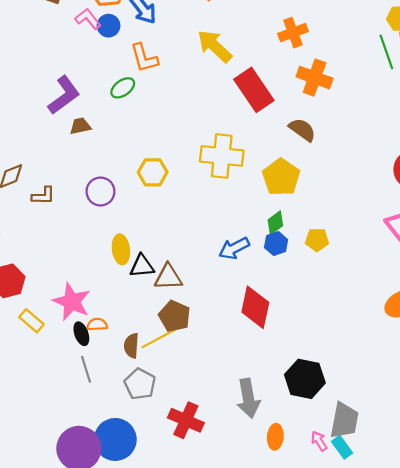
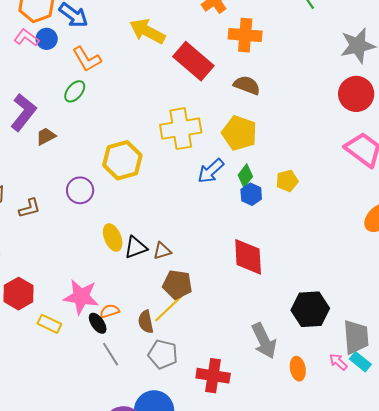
yellow hexagon: (153, 172) -> (122, 160), size x1.4
blue arrow: (234, 248) -> (211, 171), moved
brown triangle: (168, 277) -> (162, 251), size x0.7

